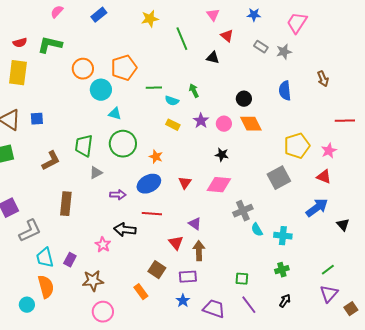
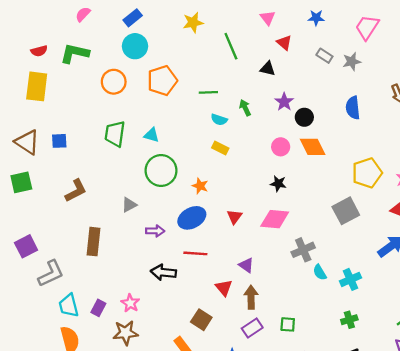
green line: (154, 88) -> (208, 92), moved
cyan circle: (101, 90) -> (135, 46), moved
purple star: (201, 121) -> (284, 102), moved
green trapezoid: (84, 146) -> (115, 134), moved
cyan cross: (283, 236) -> (350, 279), turned -30
pink star: (103, 245) -> (130, 303), moved
purple rectangle: (188, 277) -> (252, 328), moved, turned -30
green square: (242, 279) -> (288, 324), moved

